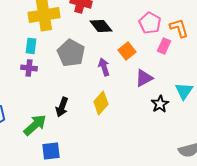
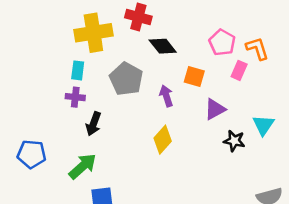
orange square: (127, 51) -> (194, 76), turned -36
black star: (160, 104) -> (234, 141), turned -30
black arrow: (62, 107) -> (93, 124), moved

